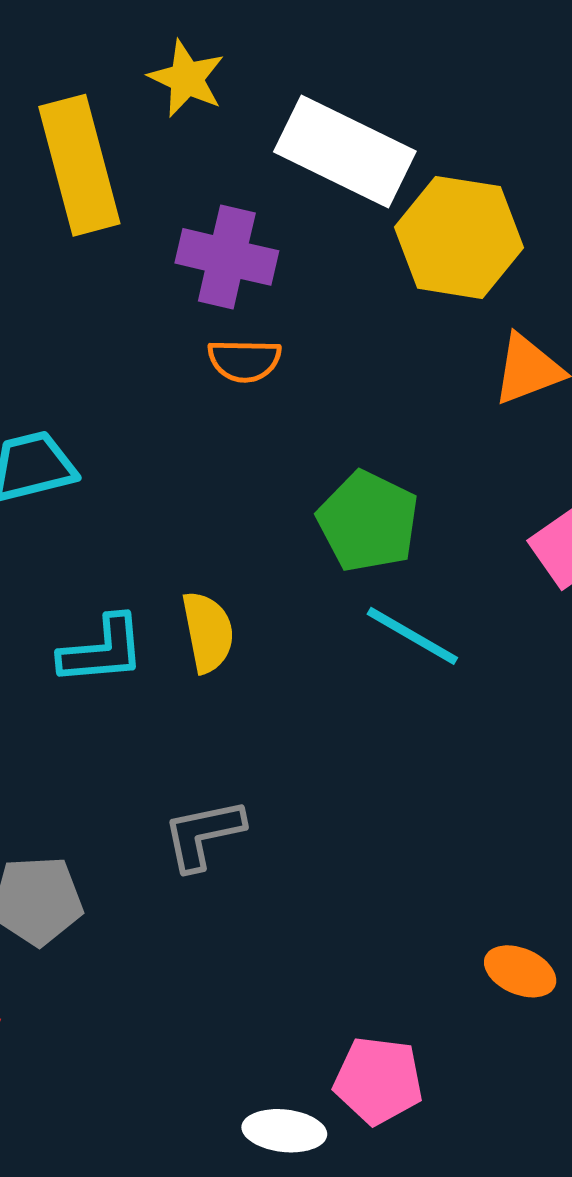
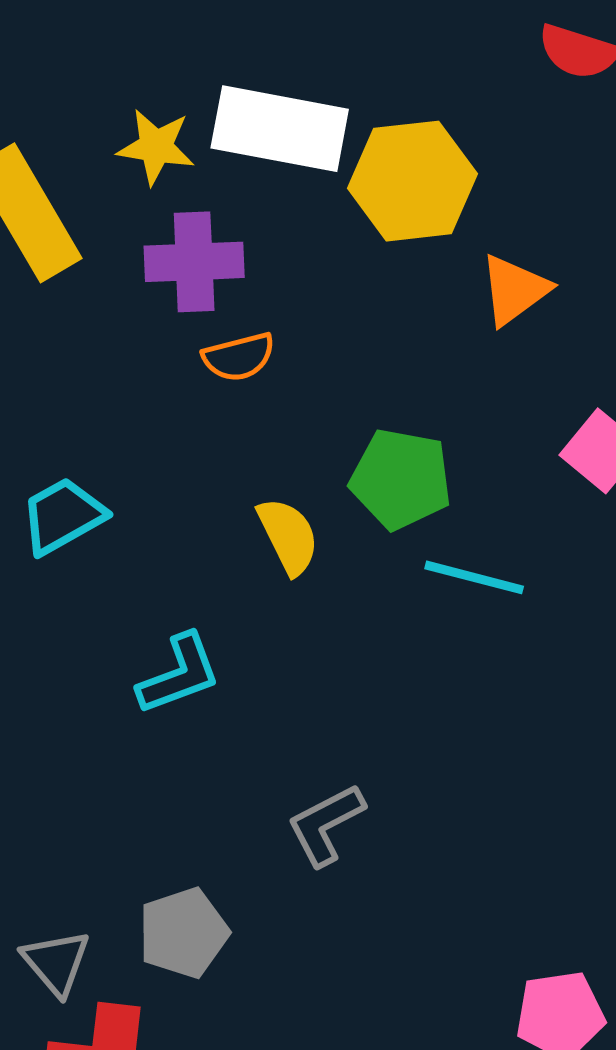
yellow star: (187, 78) -> (156, 147), moved
yellow semicircle: (208, 632) -> (288, 536), moved

